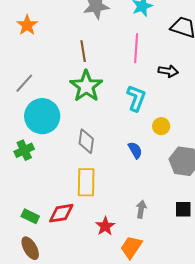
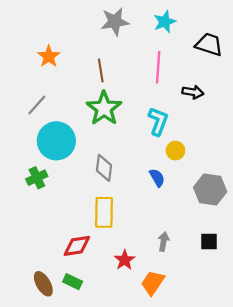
orange star: (27, 25) -> (49, 56), moved
yellow circle: (161, 126) -> (175, 151), moved
green rectangle: (30, 216) -> (73, 282), moved

